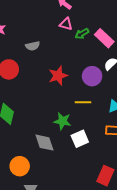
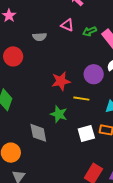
pink triangle: (66, 24) -> (67, 25), moved
red star: (58, 76) -> (61, 81), moved
white square: (80, 139) -> (86, 133), moved

